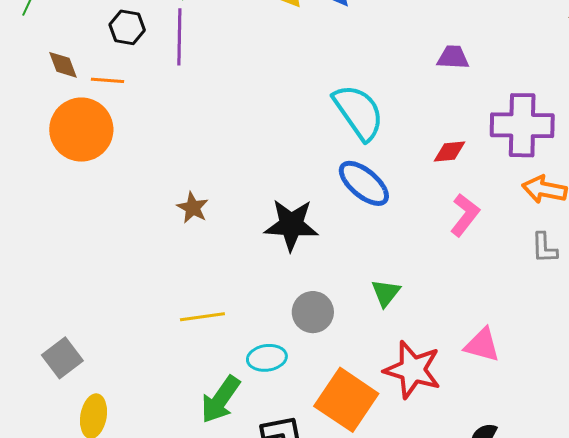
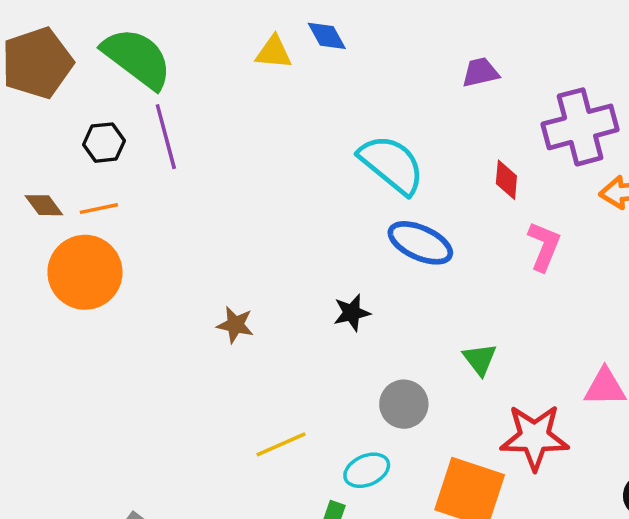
red diamond: (449, 152) -> (506, 180), turned -64
black star: (291, 225) -> (352, 313), size x0.6

